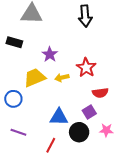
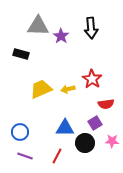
purple star: (50, 54) -> (61, 36), moved
blue circle: (13, 99) -> (20, 132), moved
purple line: (18, 132) -> (25, 156), moved

